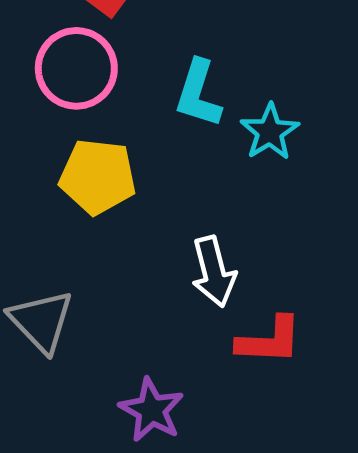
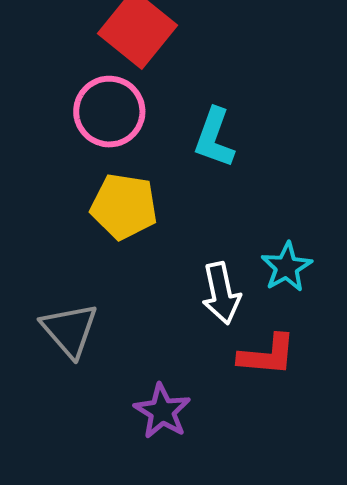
cyan star: (270, 132) -> (287, 267), moved

